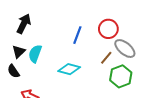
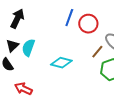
red circle: (108, 29) -> (88, 24), moved
blue line: (77, 35) -> (69, 18), moved

